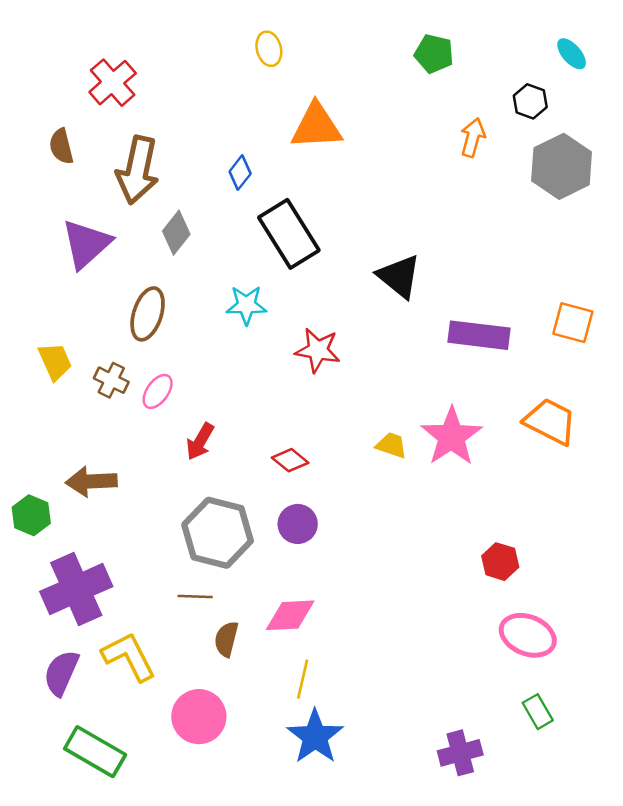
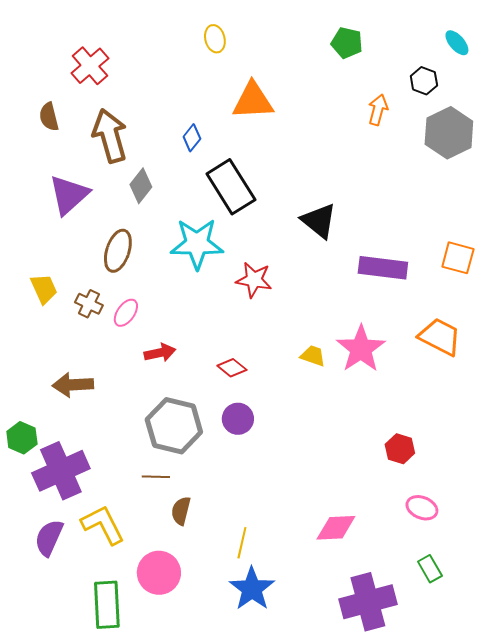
brown arrow: (138, 170) -> (110, 136), turned 152
cyan star: (246, 305) -> (197, 244), size x1.6
red arrow: (200, 441) -> (160, 353), turned -132
green hexagon: (31, 515) -> (22, 438), moved
pink diamond: (290, 615) -> (336, 528), moved
pink ellipse: (528, 635) -> (422, 508), size x0.7
green rectangle: (95, 752) -> (107, 605), moved, turned 57
purple cross: (460, 753) -> (368, 602), size x1.6

